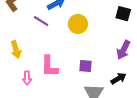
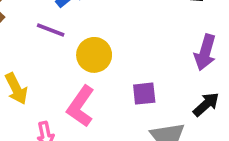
yellow circle: (78, 24) -> (94, 55), moved
pink L-shape: (49, 66) -> (81, 106), turned 45

